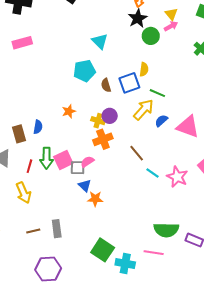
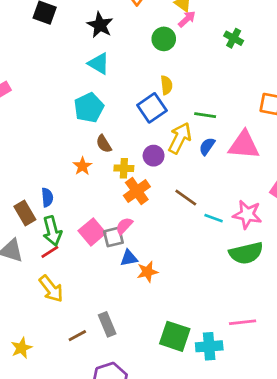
black star: (138, 18) -> (100, 25), moved
brown semicircle: (106, 85) -> (104, 144), moved
green line: (157, 93) -> (205, 115), moved
purple circle: (110, 116) -> (154, 156), moved
green arrow: (46, 158) -> (52, 231), moved
red line: (29, 166) -> (50, 252), turned 56
blue triangle: (85, 186) -> (129, 258), turned -40
green semicircle: (166, 230) -> (246, 253), moved

